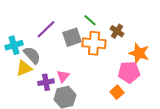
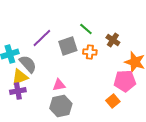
orange cross: (94, 43) -> (90, 52), size x0.6
pink triangle: (63, 76) -> (59, 85), turned 40
purple cross: (46, 82) -> (18, 91), moved

